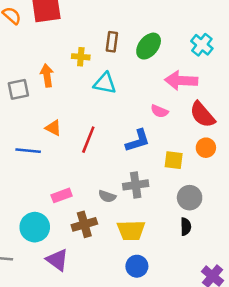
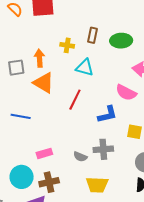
green ellipse: (149, 46) -> (121, 41), turned 45
pink semicircle: (159, 111) -> (126, 93), size x1.5
orange triangle: (53, 128) -> (44, 83), moved, size x1.6
red line: (88, 140) -> (75, 100), moved
brown cross: (84, 224) -> (49, 182), moved

